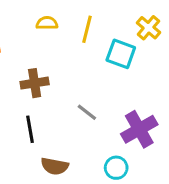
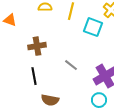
cyan circle: (116, 168) -> (99, 100), moved

